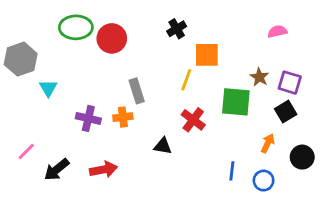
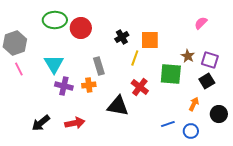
black cross: (177, 29) -> (122, 37), moved
pink semicircle: (277, 32) -> (201, 23), turned -32
cyan triangle: (48, 88) -> (54, 64), moved, size x1.5
black triangle: (163, 146) -> (118, 106), size x1.6
pink line: (26, 152) -> (19, 69), moved, turned -72
blue line: (232, 171) -> (168, 124), turned 64

